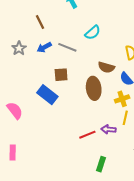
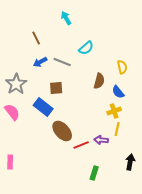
gray star: (19, 48) -> (16, 84), moved, size x1.5
brown semicircle: (106, 67) -> (99, 81), turned -91
brown ellipse: (94, 88) -> (62, 131), moved, turned -35
pink semicircle: (15, 110) -> (12, 112), moved

